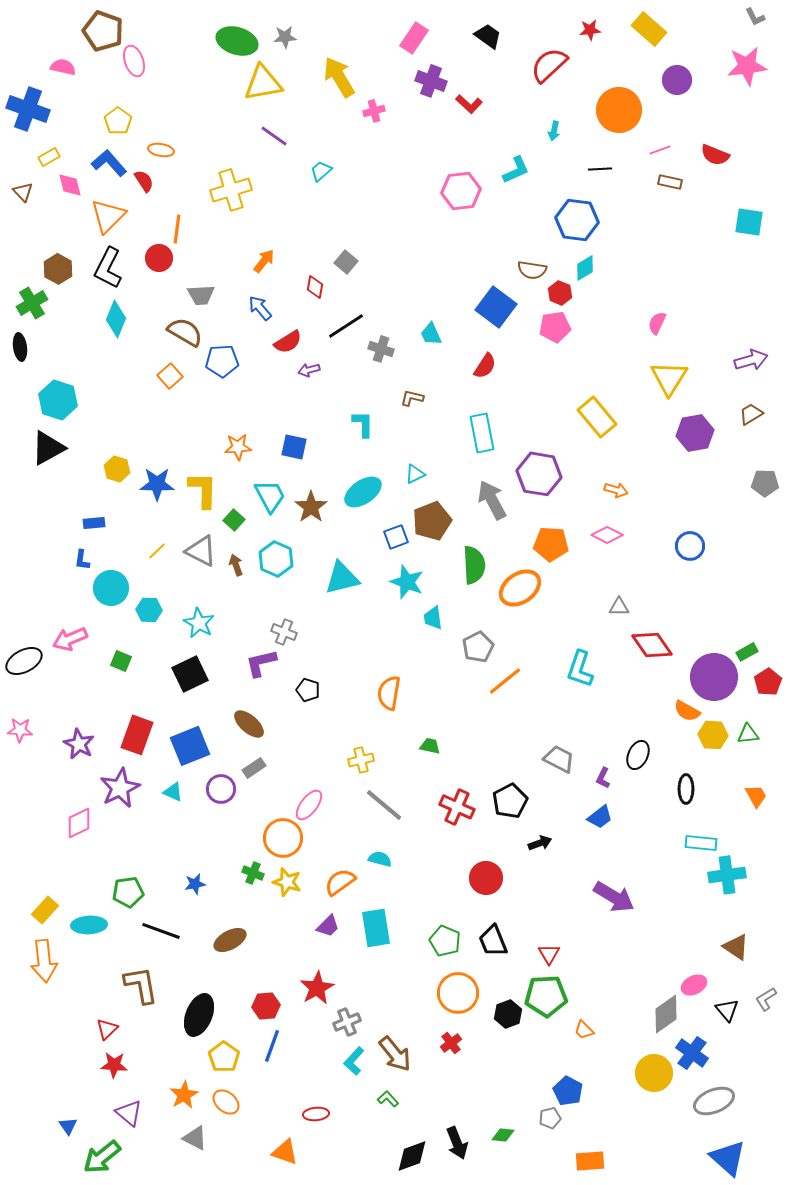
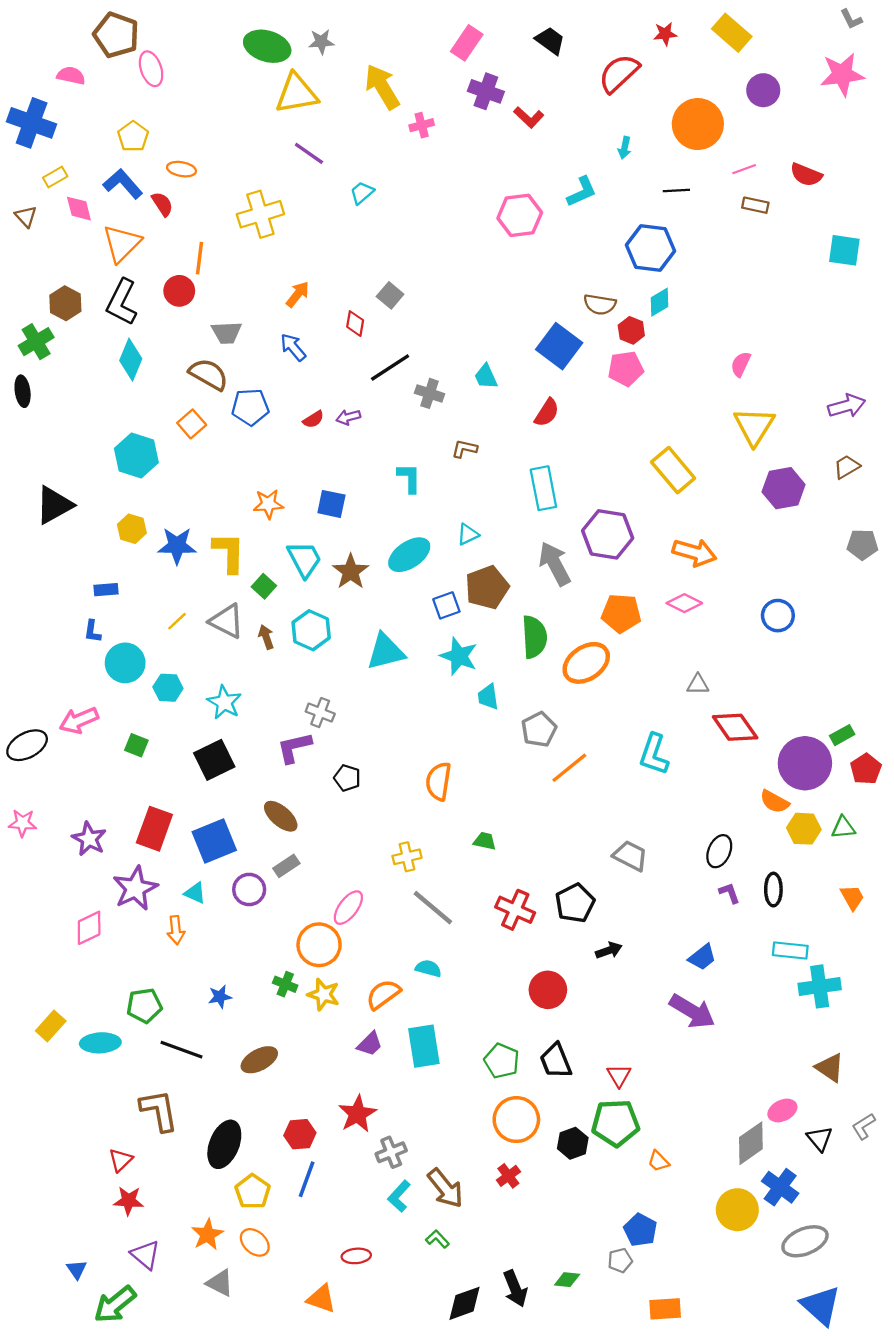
red semicircle: (288, 342) -> (313, 419), moved, size x0.7
cyan hexagon: (58, 400) -> (136, 455), moved
orange arrow: (616, 490) -> (694, 552), size x1.6
purple L-shape: (603, 778) -> (729, 893), moved, turned 135
blue trapezoid: (600, 817) -> (702, 957), moved
orange arrow: (44, 961) -> (176, 930), moved, size x0.6

